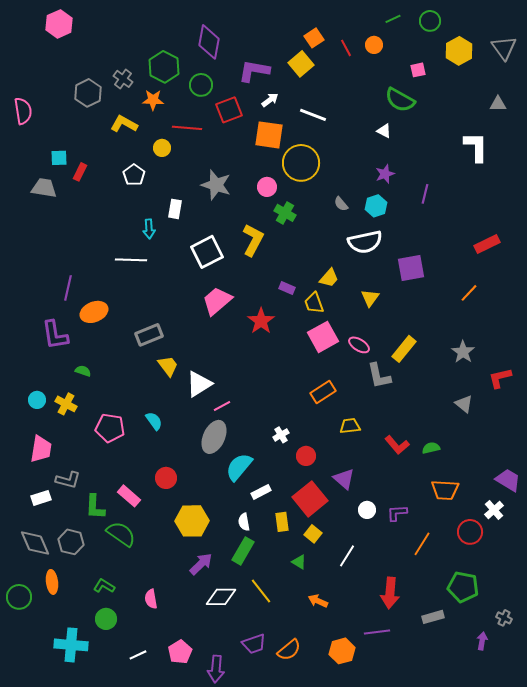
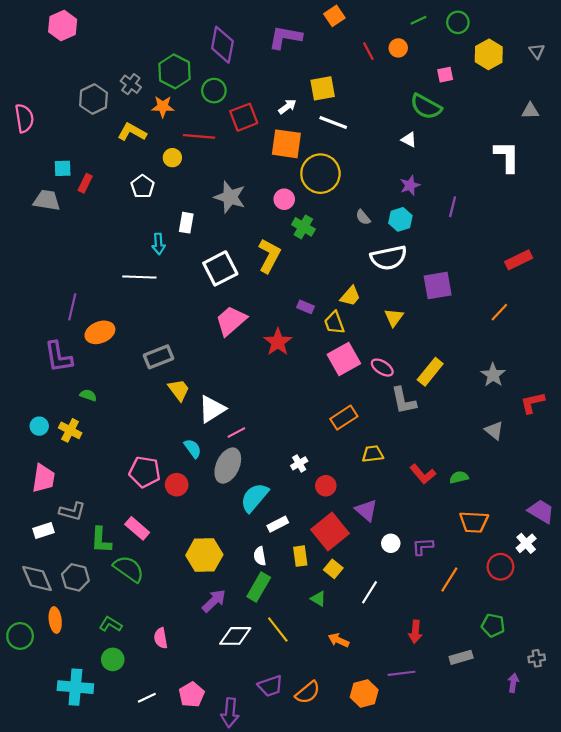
orange square: (314, 38) -> (334, 16), moved
gray triangle: (504, 48) -> (537, 51), size x0.6
yellow square: (301, 64) -> (323, 88), moved, turned 30
purple L-shape: (254, 71) -> (285, 37), moved
cyan semicircle: (154, 421) -> (193, 448), moved
pink pentagon: (110, 428) -> (145, 472), moved
red circle: (166, 478) -> (177, 485), moved
green pentagon: (463, 587) -> (493, 625), size x0.7
red arrow: (390, 593) -> (415, 632), size x0.7
gray cross: (504, 618) -> (537, 658), turned -35

